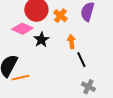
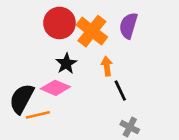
orange cross: (60, 16) -> (92, 31), size x1.6
pink diamond: (22, 29) -> (55, 88), moved

